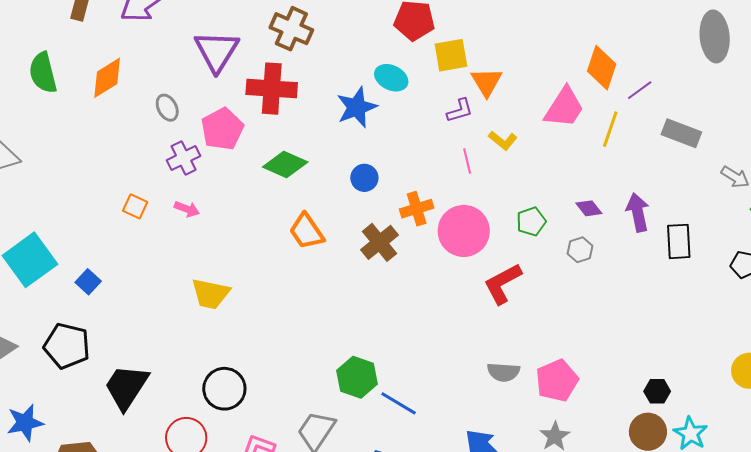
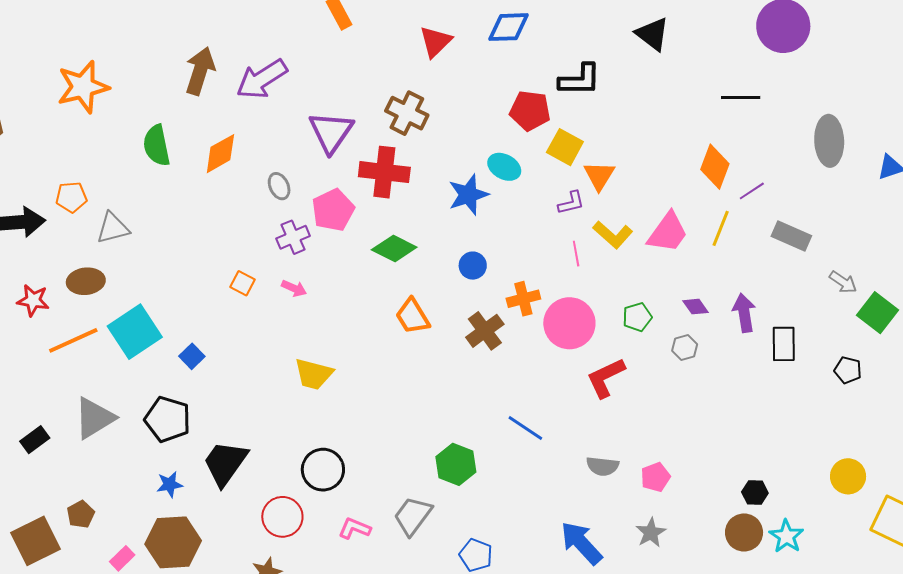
yellow square: (451, 55) -> (565, 147), turned 36
pink trapezoid: (564, 108) -> (668, 232), moved
yellow L-shape: (503, 140) -> (613, 235), size x1.4
pink pentagon: (557, 381) -> (655, 477), size x0.7
blue line: (399, 403) -> (525, 428), moved
blue star: (25, 423) -> (170, 484), moved, size x0.7

